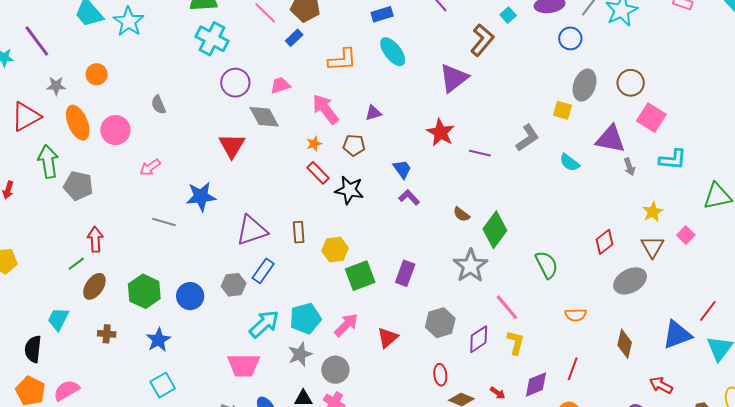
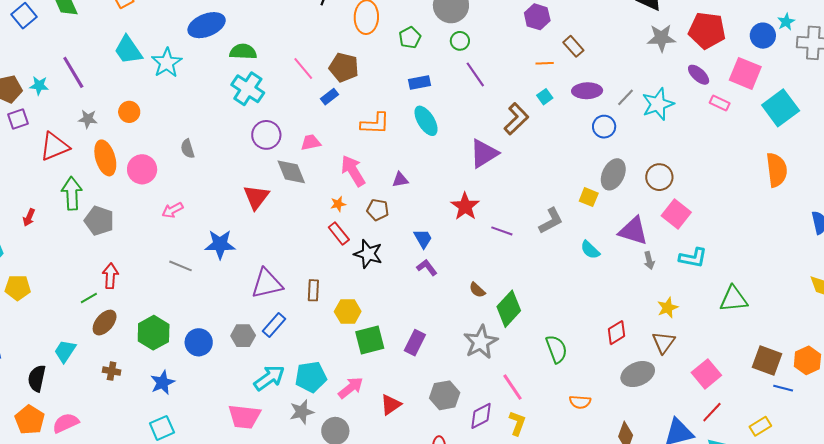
pink square: (686, 235) -> (706, 374), moved, size x1.6

